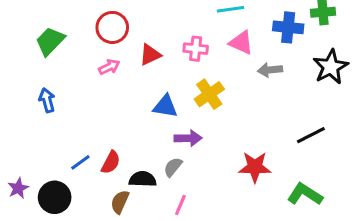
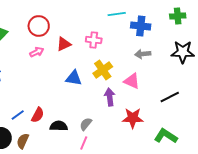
blue cross: (288, 27) -> (141, 26), moved
pink triangle: (241, 43) -> (132, 81), moved
black star: (331, 67) -> (183, 52), turned 30
purple arrow: (188, 138) -> (110, 97), moved, turned -96
gray semicircle: (173, 167) -> (86, 124), moved
brown semicircle: (120, 202) -> (23, 141), moved

